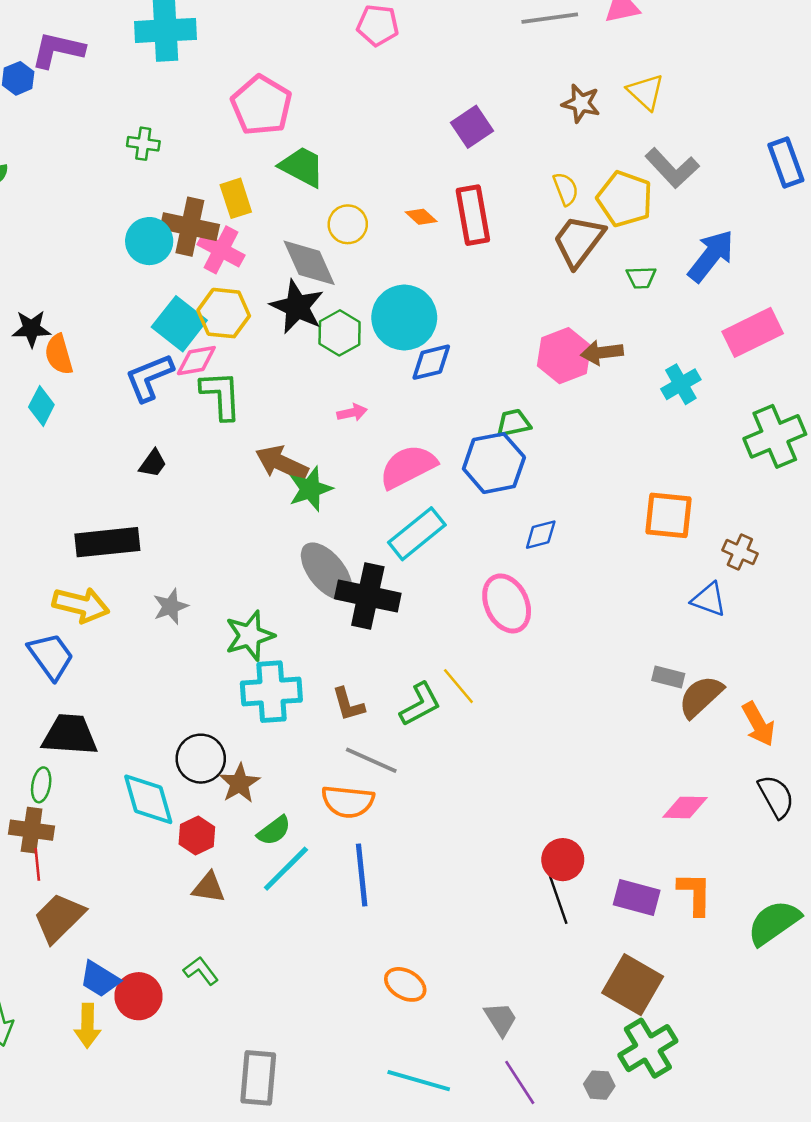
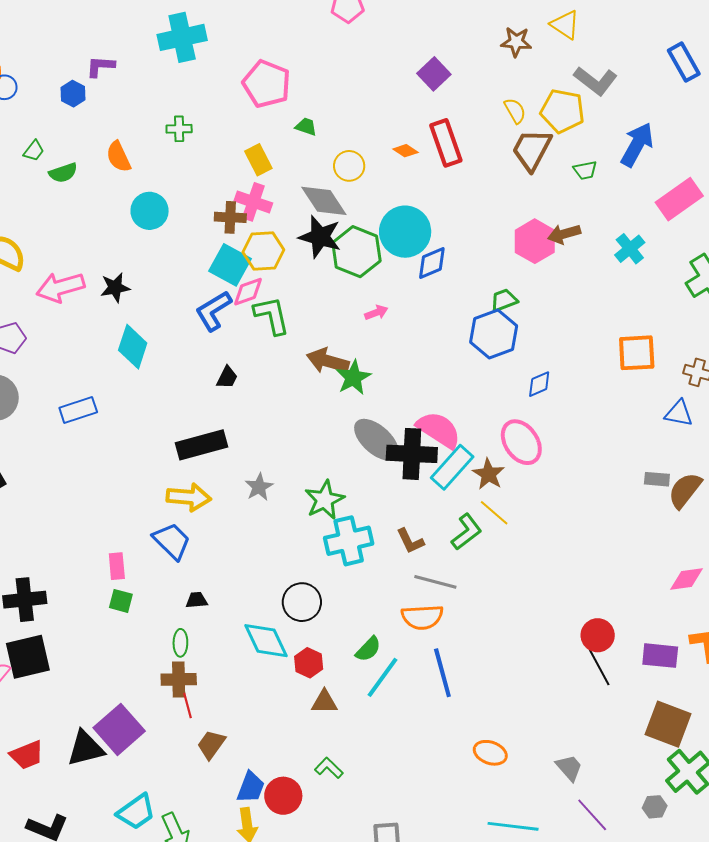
purple L-shape: (58, 50) -> (100, 66), size x0.7
green trapezoid: (302, 167) -> (306, 127), size x0.6
brown cross: (190, 227) -> (230, 217), moved, size x0.7
cyan circle: (149, 241) -> (150, 211), moved
green hexagon: (340, 333) -> (356, 252), size x1.4
orange semicircle: (59, 354) -> (118, 157), moved
cyan diamond: (41, 406) -> (133, 347), size x1.4
pink semicircle: (408, 467) -> (439, 430), moved, turned 69
cyan rectangle: (417, 534) -> (452, 467), moved
black trapezoid: (70, 735) -> (197, 600), size x0.5
brown star: (239, 783) -> (489, 474), moved
brown trapezoid: (59, 918) -> (211, 744), size x0.7
blue trapezoid: (100, 979) -> (251, 787), turned -92

